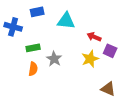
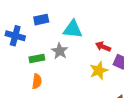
gray star: (54, 59) -> (60, 51), moved

